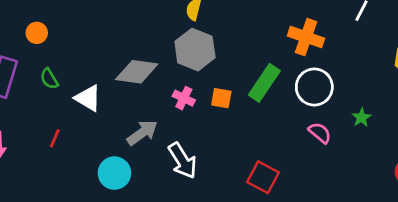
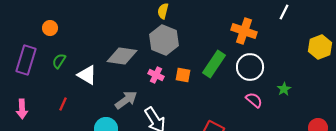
green semicircle: (49, 79) -> (59, 61), turned 63

